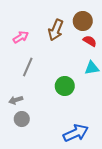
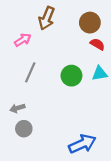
brown arrow: (56, 30) -> (47, 18), moved
green circle: (65, 86) -> (71, 76), moved

